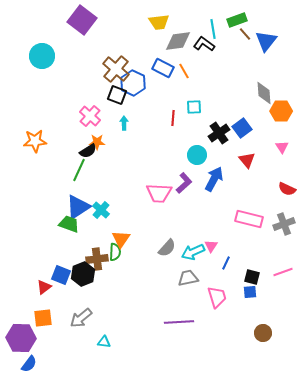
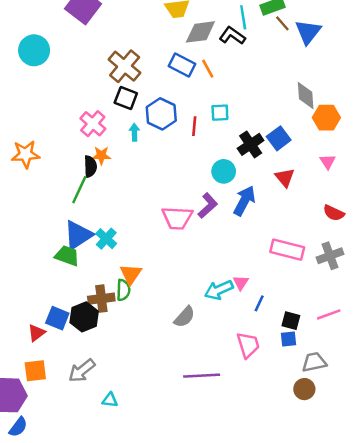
blue hexagon: (133, 83) -> (161, 114), moved
black semicircle: (88, 151) -> (90, 166), turned -60
gray semicircle: (167, 248) -> (184, 317), moved
gray trapezoid: (188, 278) -> (314, 362), moved

